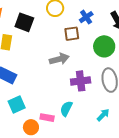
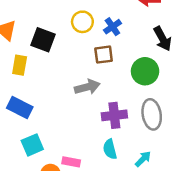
blue cross: (86, 17) -> (112, 27), moved
cyan semicircle: (66, 109) -> (110, 149), moved, turned -42

